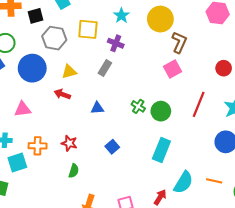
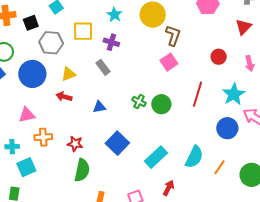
gray rectangle: (105, 68) -> (103, 67), turned -63
orange cross: (38, 146) -> (43, 137), moved
blue square: (112, 147) -> (117, 143), size x1.6
cyan rectangle: (161, 150) -> (156, 157), moved, turned 30
green semicircle: (74, 171) -> (82, 170), size x1.6
orange line: (214, 181) -> (220, 167), turned -63
cyan semicircle: (183, 182) -> (194, 157), moved

